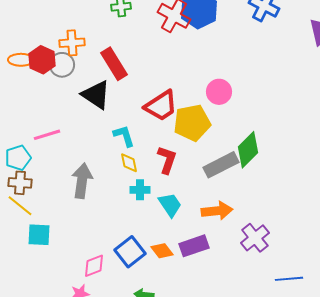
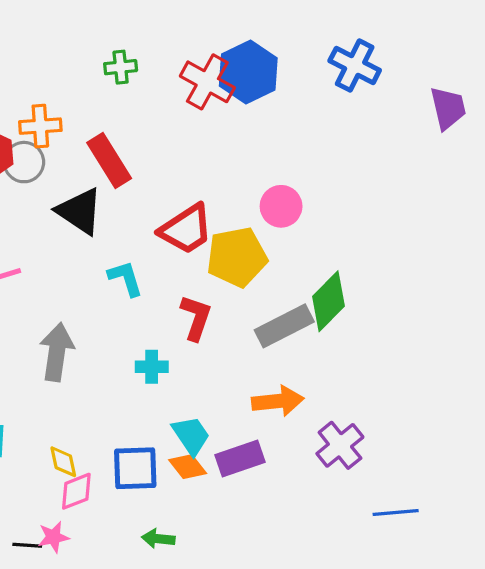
yellow diamond: (129, 163) -> (63, 462), moved
cyan trapezoid: (170, 205) -> (191, 436), moved
blue square: (130, 252) -> (135, 468), turned 36

